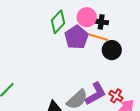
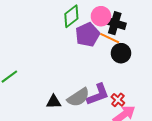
black cross: (101, 22) -> (115, 23), size x1.5

